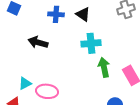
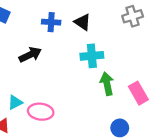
black arrow: (38, 42) -> (30, 55), turned 138

